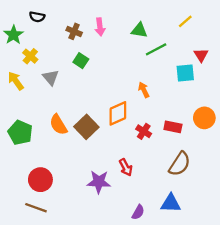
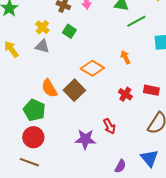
yellow cross: (30, 56) -> (42, 27), moved
gray triangle: (51, 77) -> (42, 46), turned -35
orange diamond: (118, 113) -> (92, 68), moved, turned 55
green pentagon: (20, 132) -> (34, 110), moved
blue triangle: (171, 203) -> (149, 158), turned 48

